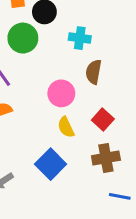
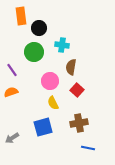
green circle: (23, 38) -> (34, 52), moved
red square: (103, 120) -> (77, 90), moved
blue square: (51, 164) -> (43, 127), turned 30

